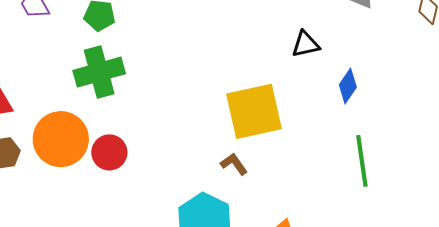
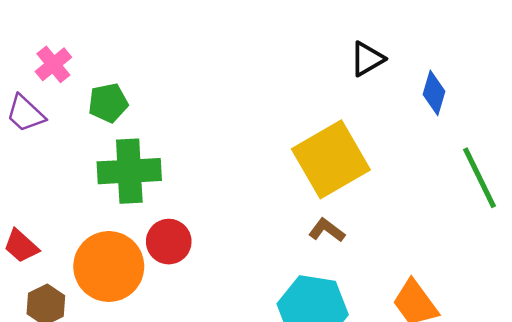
green cross: (99, 72) -> (129, 171), turned 30
red circle: (109, 152) -> (169, 242), moved

